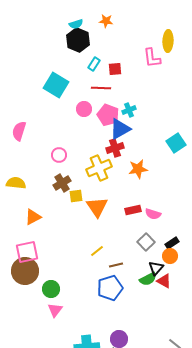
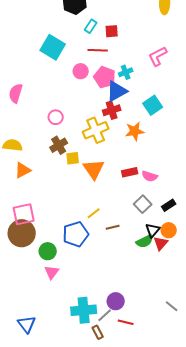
pink L-shape: (152, 58) -> (158, 56), moved, turned 70
cyan square: (176, 143) -> (153, 105), moved
orange triangle: (33, 217) -> (23, 170), moved
orange circle: (170, 256) -> (169, 230), moved
red triangle: (164, 281) -> (161, 243), turned 42
blue pentagon: (110, 288) -> (76, 234), moved

